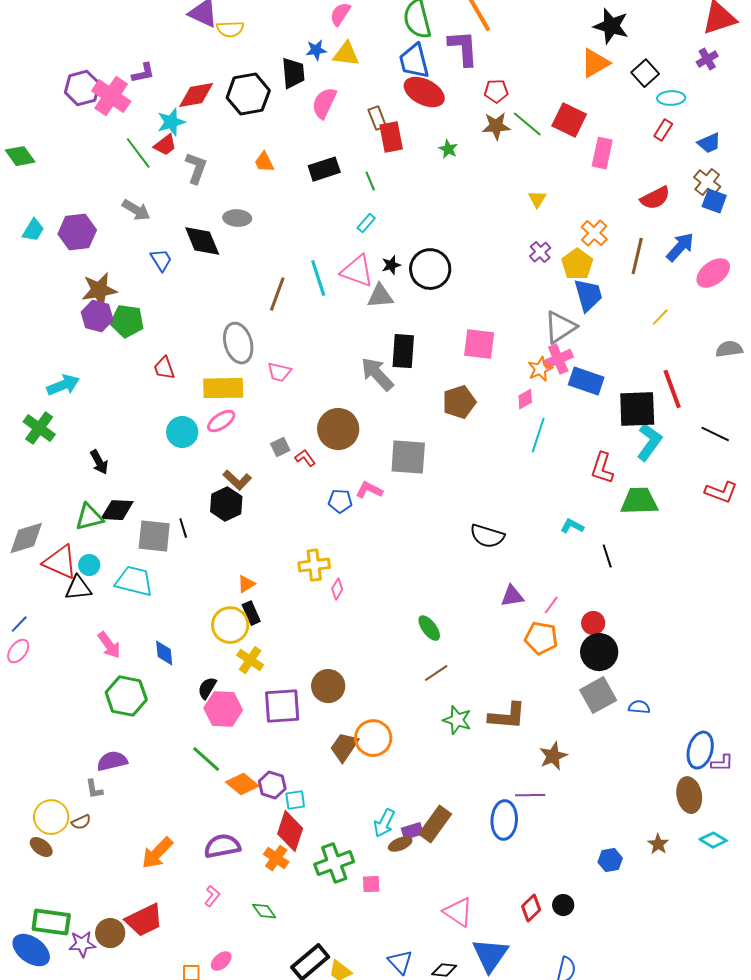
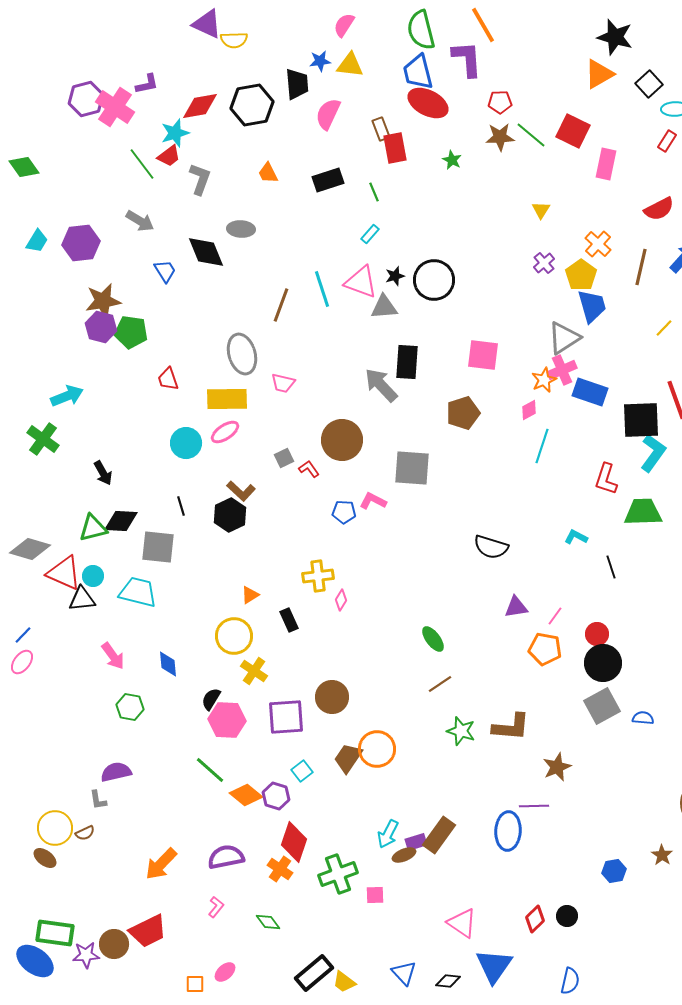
black line: (183, 528) -> (181, 506), moved
gray diamond: (26, 538) -> (30, 549), turned 33
black rectangle: (251, 613) -> (289, 620), moved
green hexagon: (126, 696) -> (130, 707), size x0.7
cyan square: (295, 800) -> (302, 771), moved, turned -30

